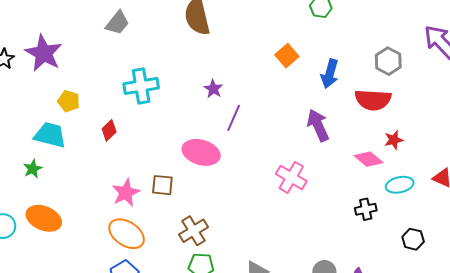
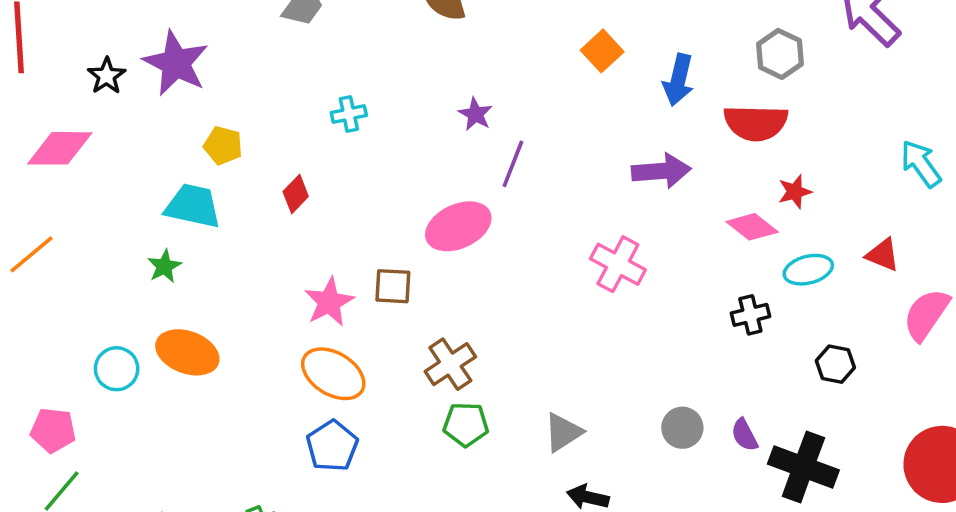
cyan cross: (141, 86) -> (349, 114), size x0.6
purple arrow: (318, 125) -> (661, 171), turned 112
pink ellipse: (201, 152) -> (458, 226), turned -39

